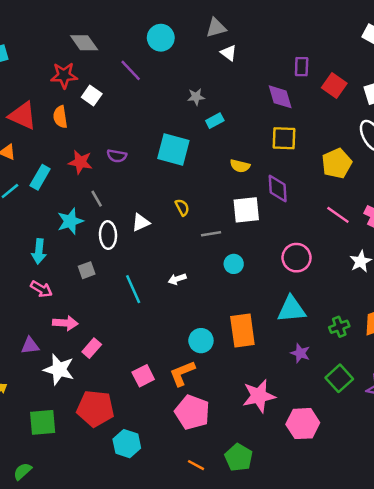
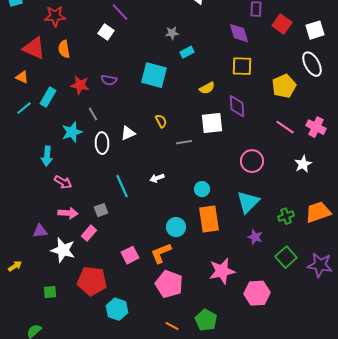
red star: (64, 75) -> (55, 16), moved
white square: (92, 96) -> (106, 32), moved
yellow semicircle: (240, 166) -> (207, 88), turned -42
cyan circle: (234, 264) -> (202, 189), moved
gray square: (87, 270) -> (101, 210), moved
pink arrow: (41, 289) -> (63, 182), moved
cyan triangle: (291, 309) -> (248, 202), turned -40
green square: (43, 422) -> (50, 292), size x0.6

